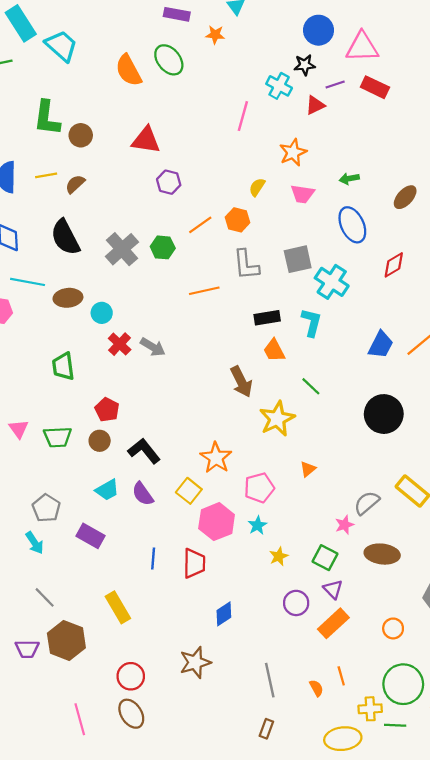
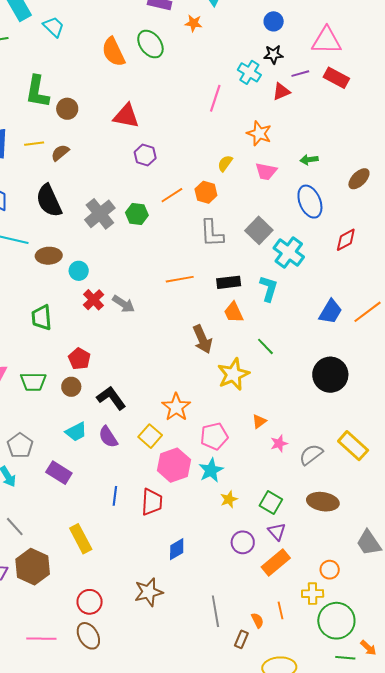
blue circle: (318, 30) -> (274, 21), moved, size x0.7
cyan trapezoid: (61, 46) -> (54, 27), size x0.7
orange star: (293, 152) -> (259, 133), turned -30
gray square: (298, 259) -> (259, 230), turned -36
orange line: (204, 291) -> (180, 279), moved
cyan star: (257, 525) -> (211, 470), size x1.4
pink star: (344, 525) -> (279, 443), moved
yellow cross: (370, 709) -> (313, 594), moved
pink line: (80, 719) -> (41, 639), turned -76
green line: (395, 725) -> (345, 658), moved
brown rectangle: (266, 729) -> (241, 639), moved

